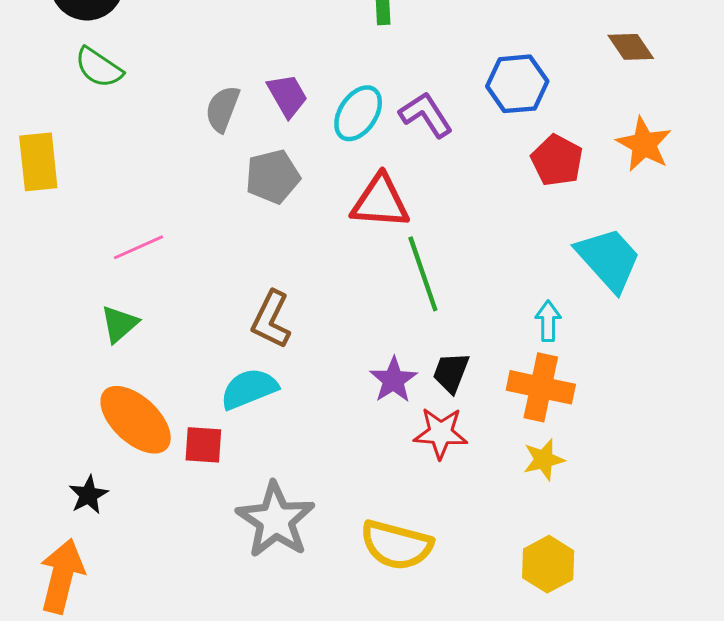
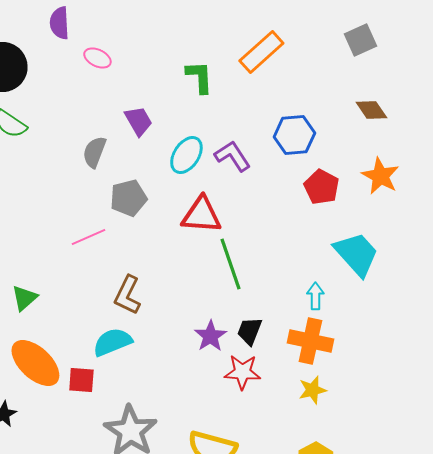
purple trapezoid: (287, 96) -> (138, 121), moved
pink line: (139, 247) -> (88, 237), moved

